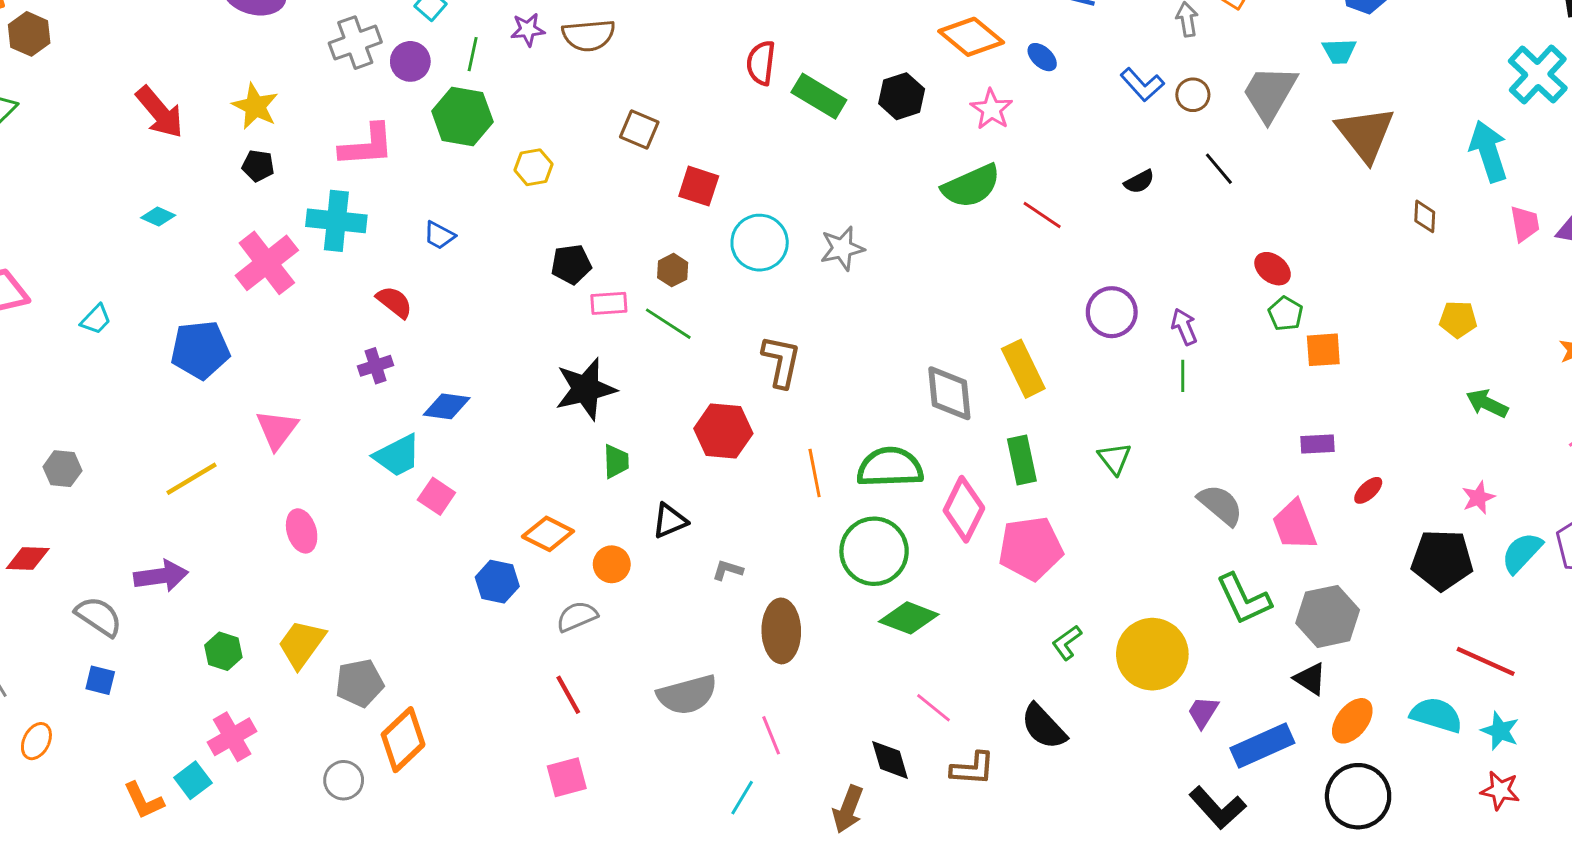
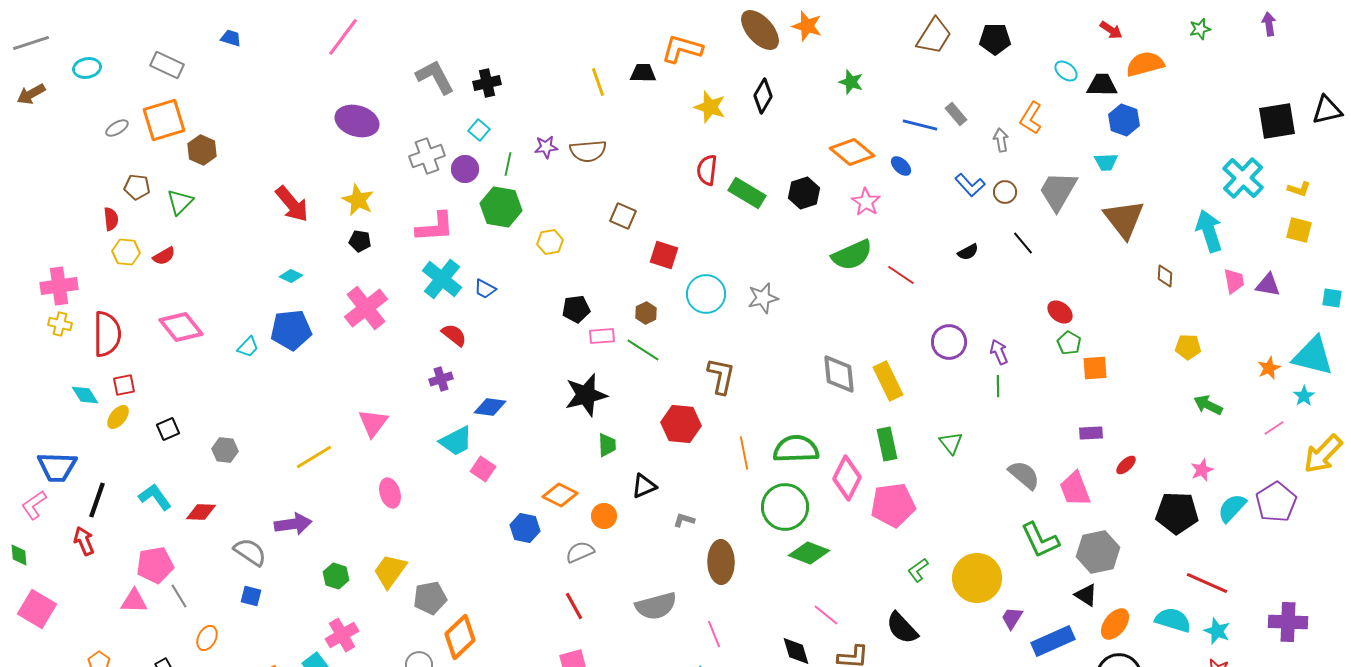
cyan cross: (336, 221) -> (442, 279), moved, turned 33
blue pentagon: (200, 350) -> (291, 330), moved
gray diamond: (949, 393) -> (839, 374), moved

